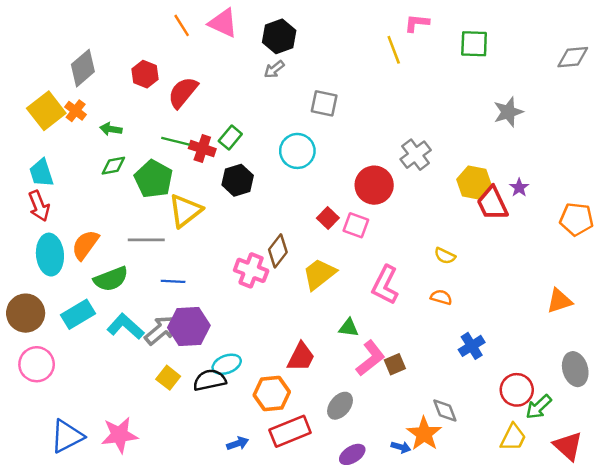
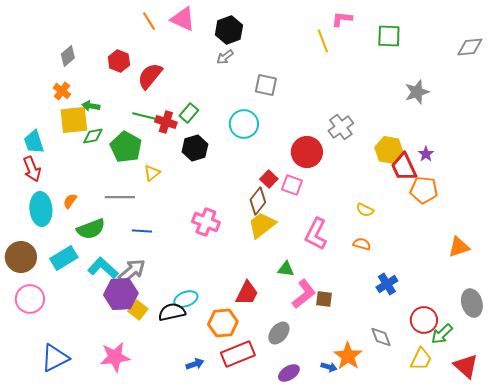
gray diamond: (83, 68) -> (68, 56), size x0.7
yellow square: (46, 111) -> (74, 120), moved, turned 32
yellow triangle: (185, 211) -> (152, 173), size x0.6
orange pentagon: (576, 219) -> (424, 190), moved
orange semicircle: (85, 245) -> (70, 201), size x0.6
brown diamond: (278, 251) -> (258, 201), moved
purple hexagon: (189, 326) -> (121, 294), moved
brown square: (395, 364) -> (324, 299), turned 30
gray diamond: (445, 411) -> (381, 337), moved
pink star: (119, 435) -> (115, 357), moved

